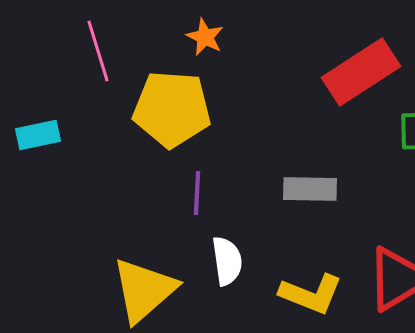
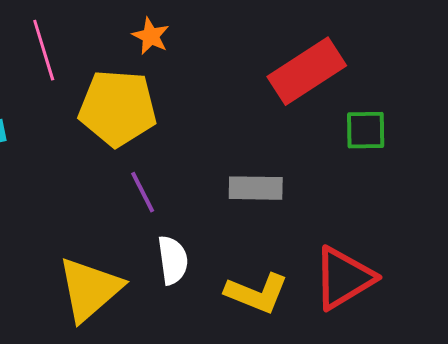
purple line: (197, 193) -> (143, 192), turned -30

